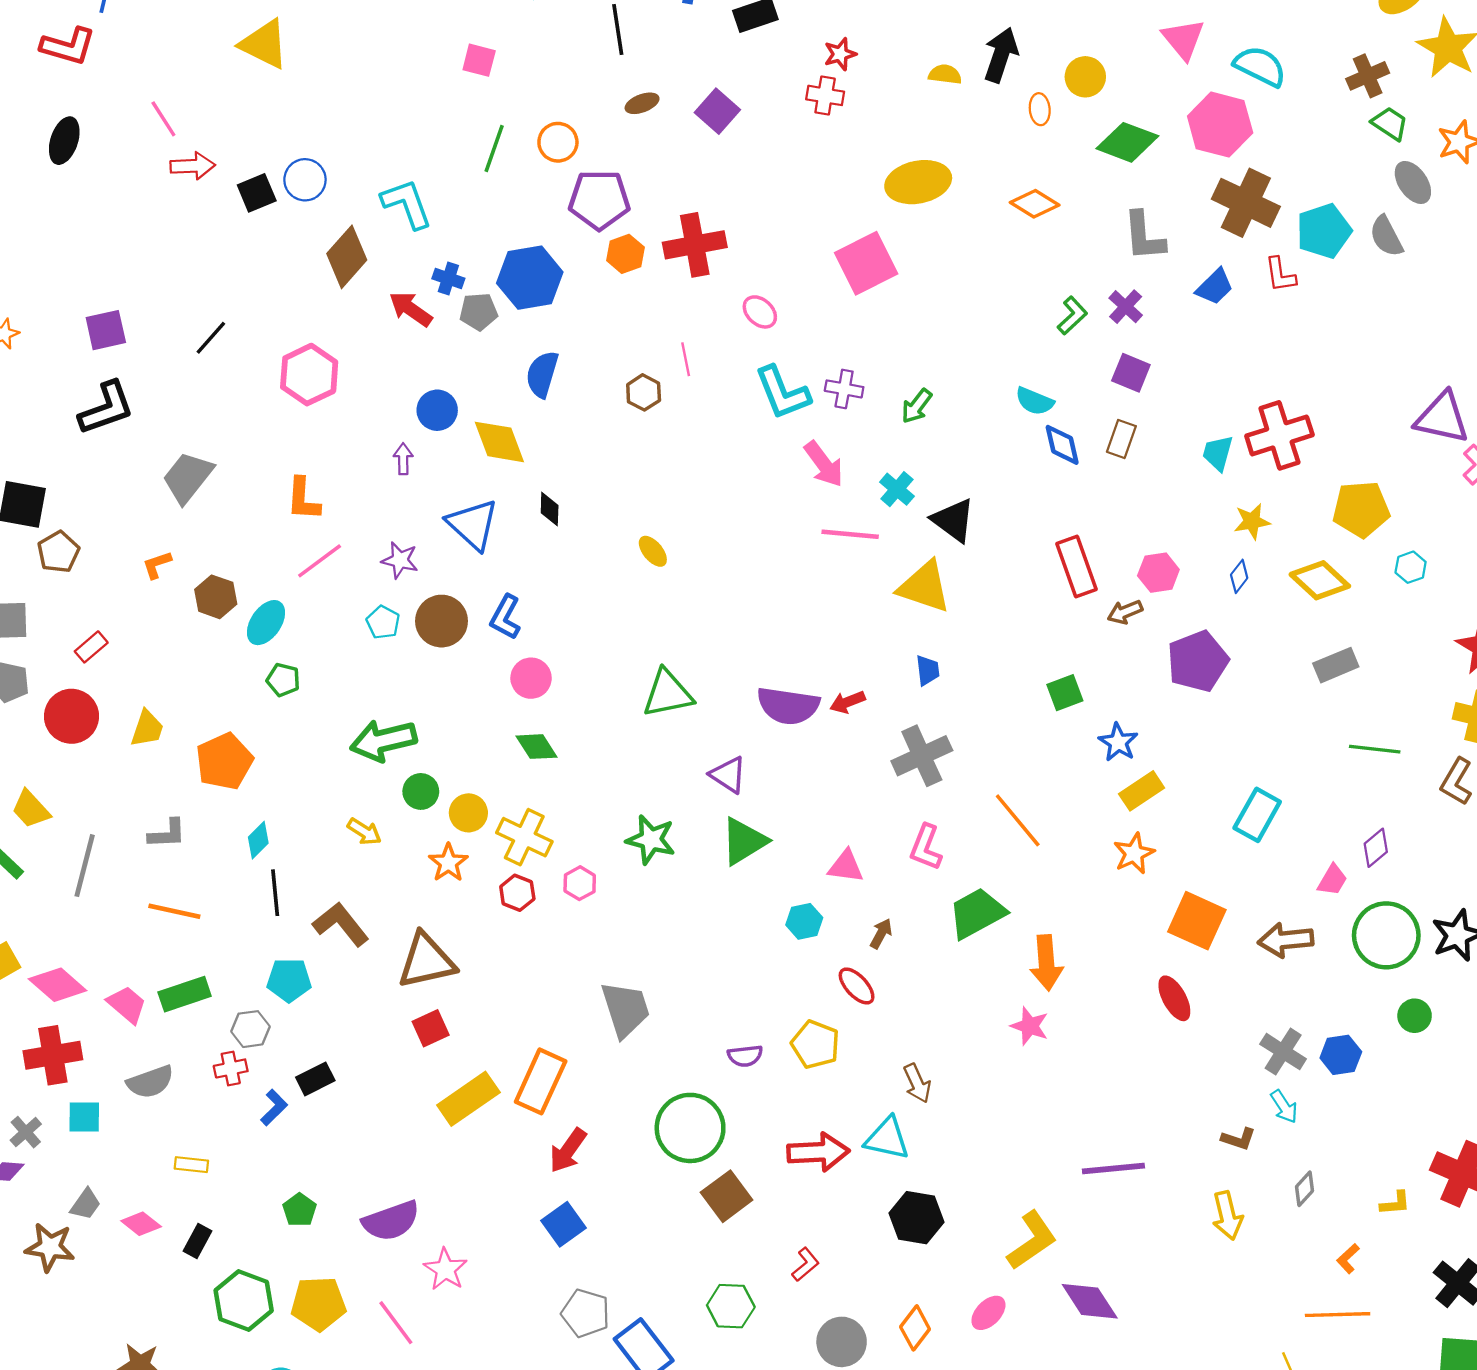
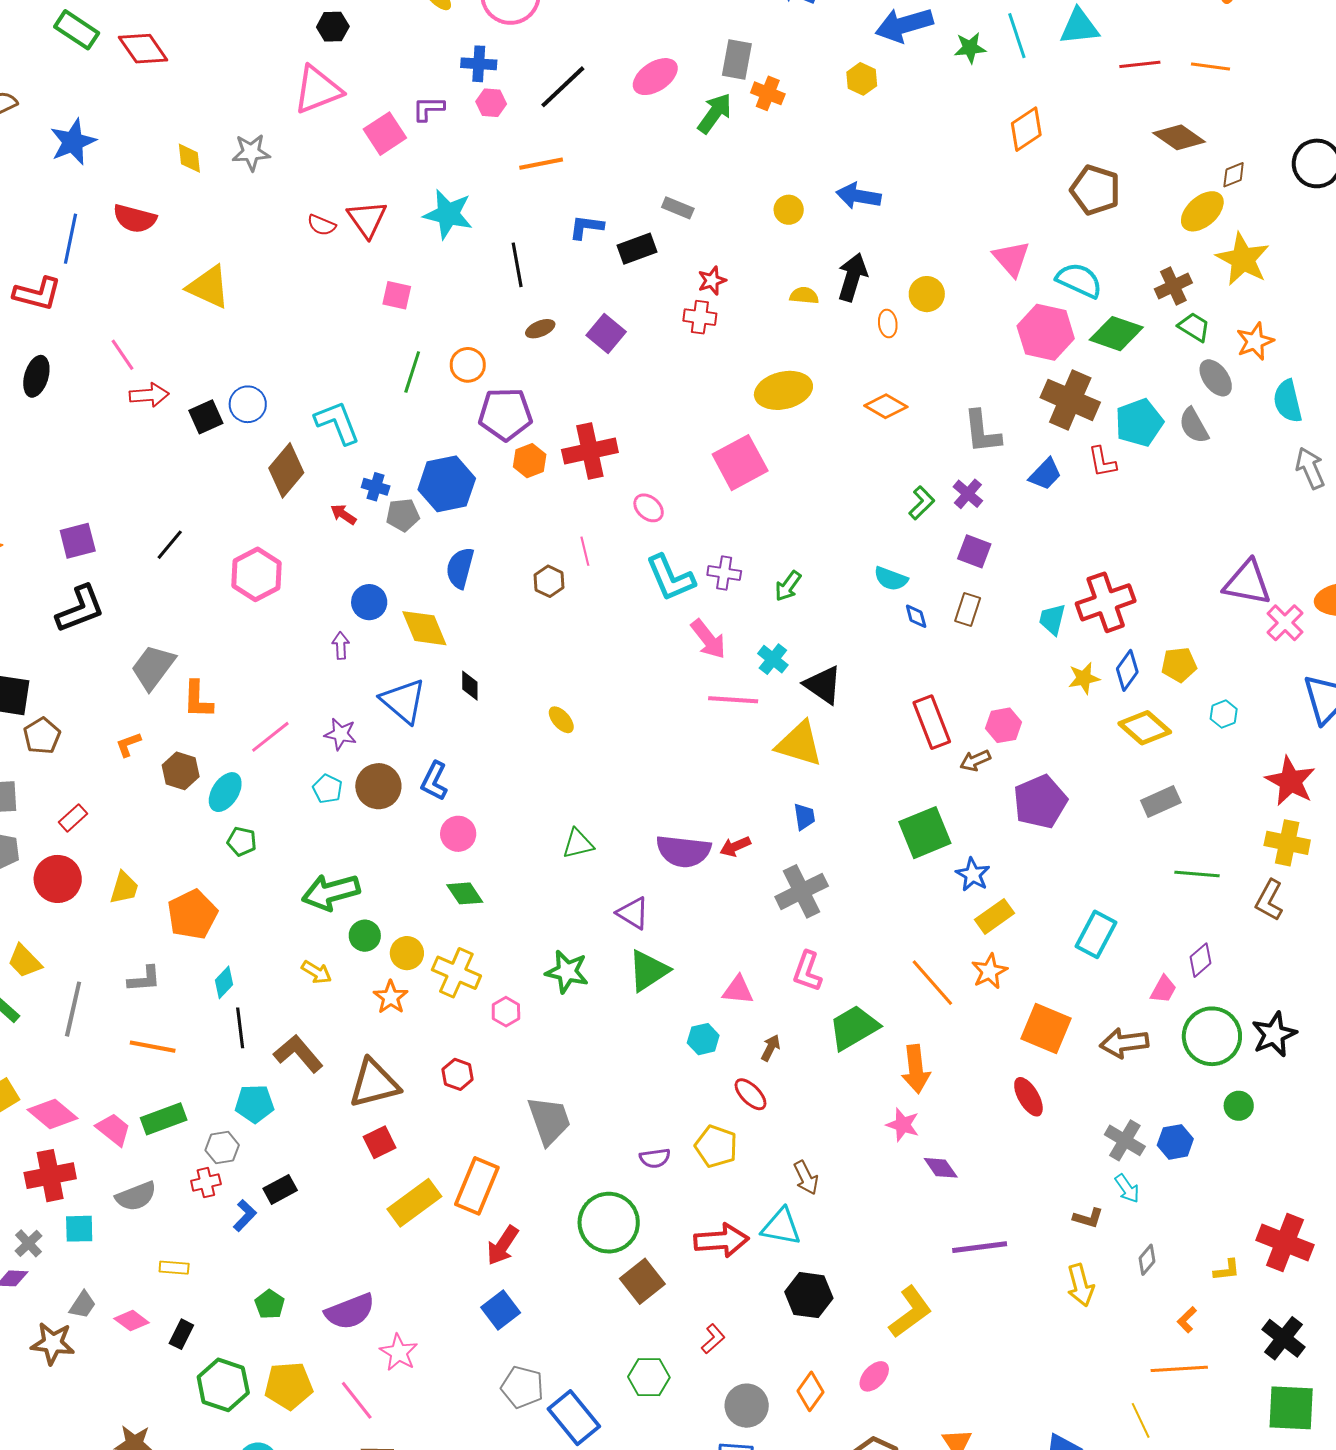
green diamond: (1127, 142) -> (1116, 334), moved
red arrow: (411, 309) -> (343, 514), size x0.7
blue diamond: (1062, 445) -> (916, 616), size x0.7
orange L-shape: (303, 499) -> (198, 700), moved
yellow pentagon: (1361, 509) -> (1179, 665), size x0.7
blue diamond: (1239, 576) -> (1127, 670), moved, size x1.4
green square: (1065, 693) -> (925, 833), size x1.6
green triangle: (668, 694) -> (578, 844), size x0.7
orange line: (1018, 820) -> (932, 983), moved
red hexagon: (517, 893) -> (458, 1074), moved
purple diamond: (1090, 1301) -> (941, 1168), moved, size x0.7

